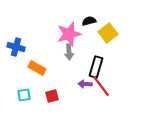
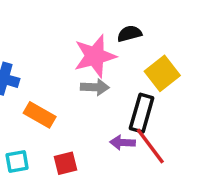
yellow square: (108, 33) -> (162, 73), moved
gray arrow: (69, 52) -> (95, 87), turned -84

